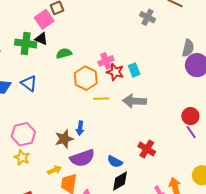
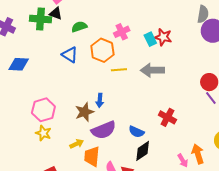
red star: (115, 72) -> (163, 37), moved
blue triangle: (29, 83) -> (70, 55), moved

